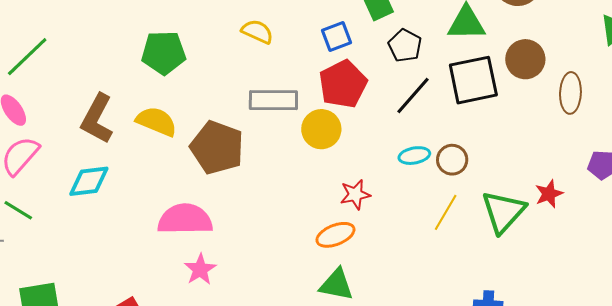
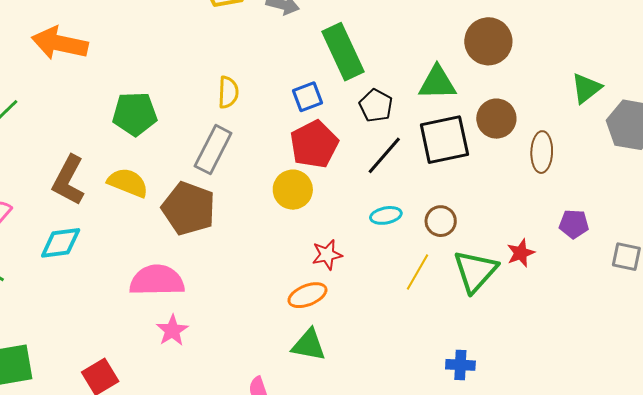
yellow semicircle: (257, 32) -> (228, 92), turned 68
gray rectangle: (273, 100) -> (213, 150), moved, turned -63
brown circle: (452, 160) -> (441, 221), moved

